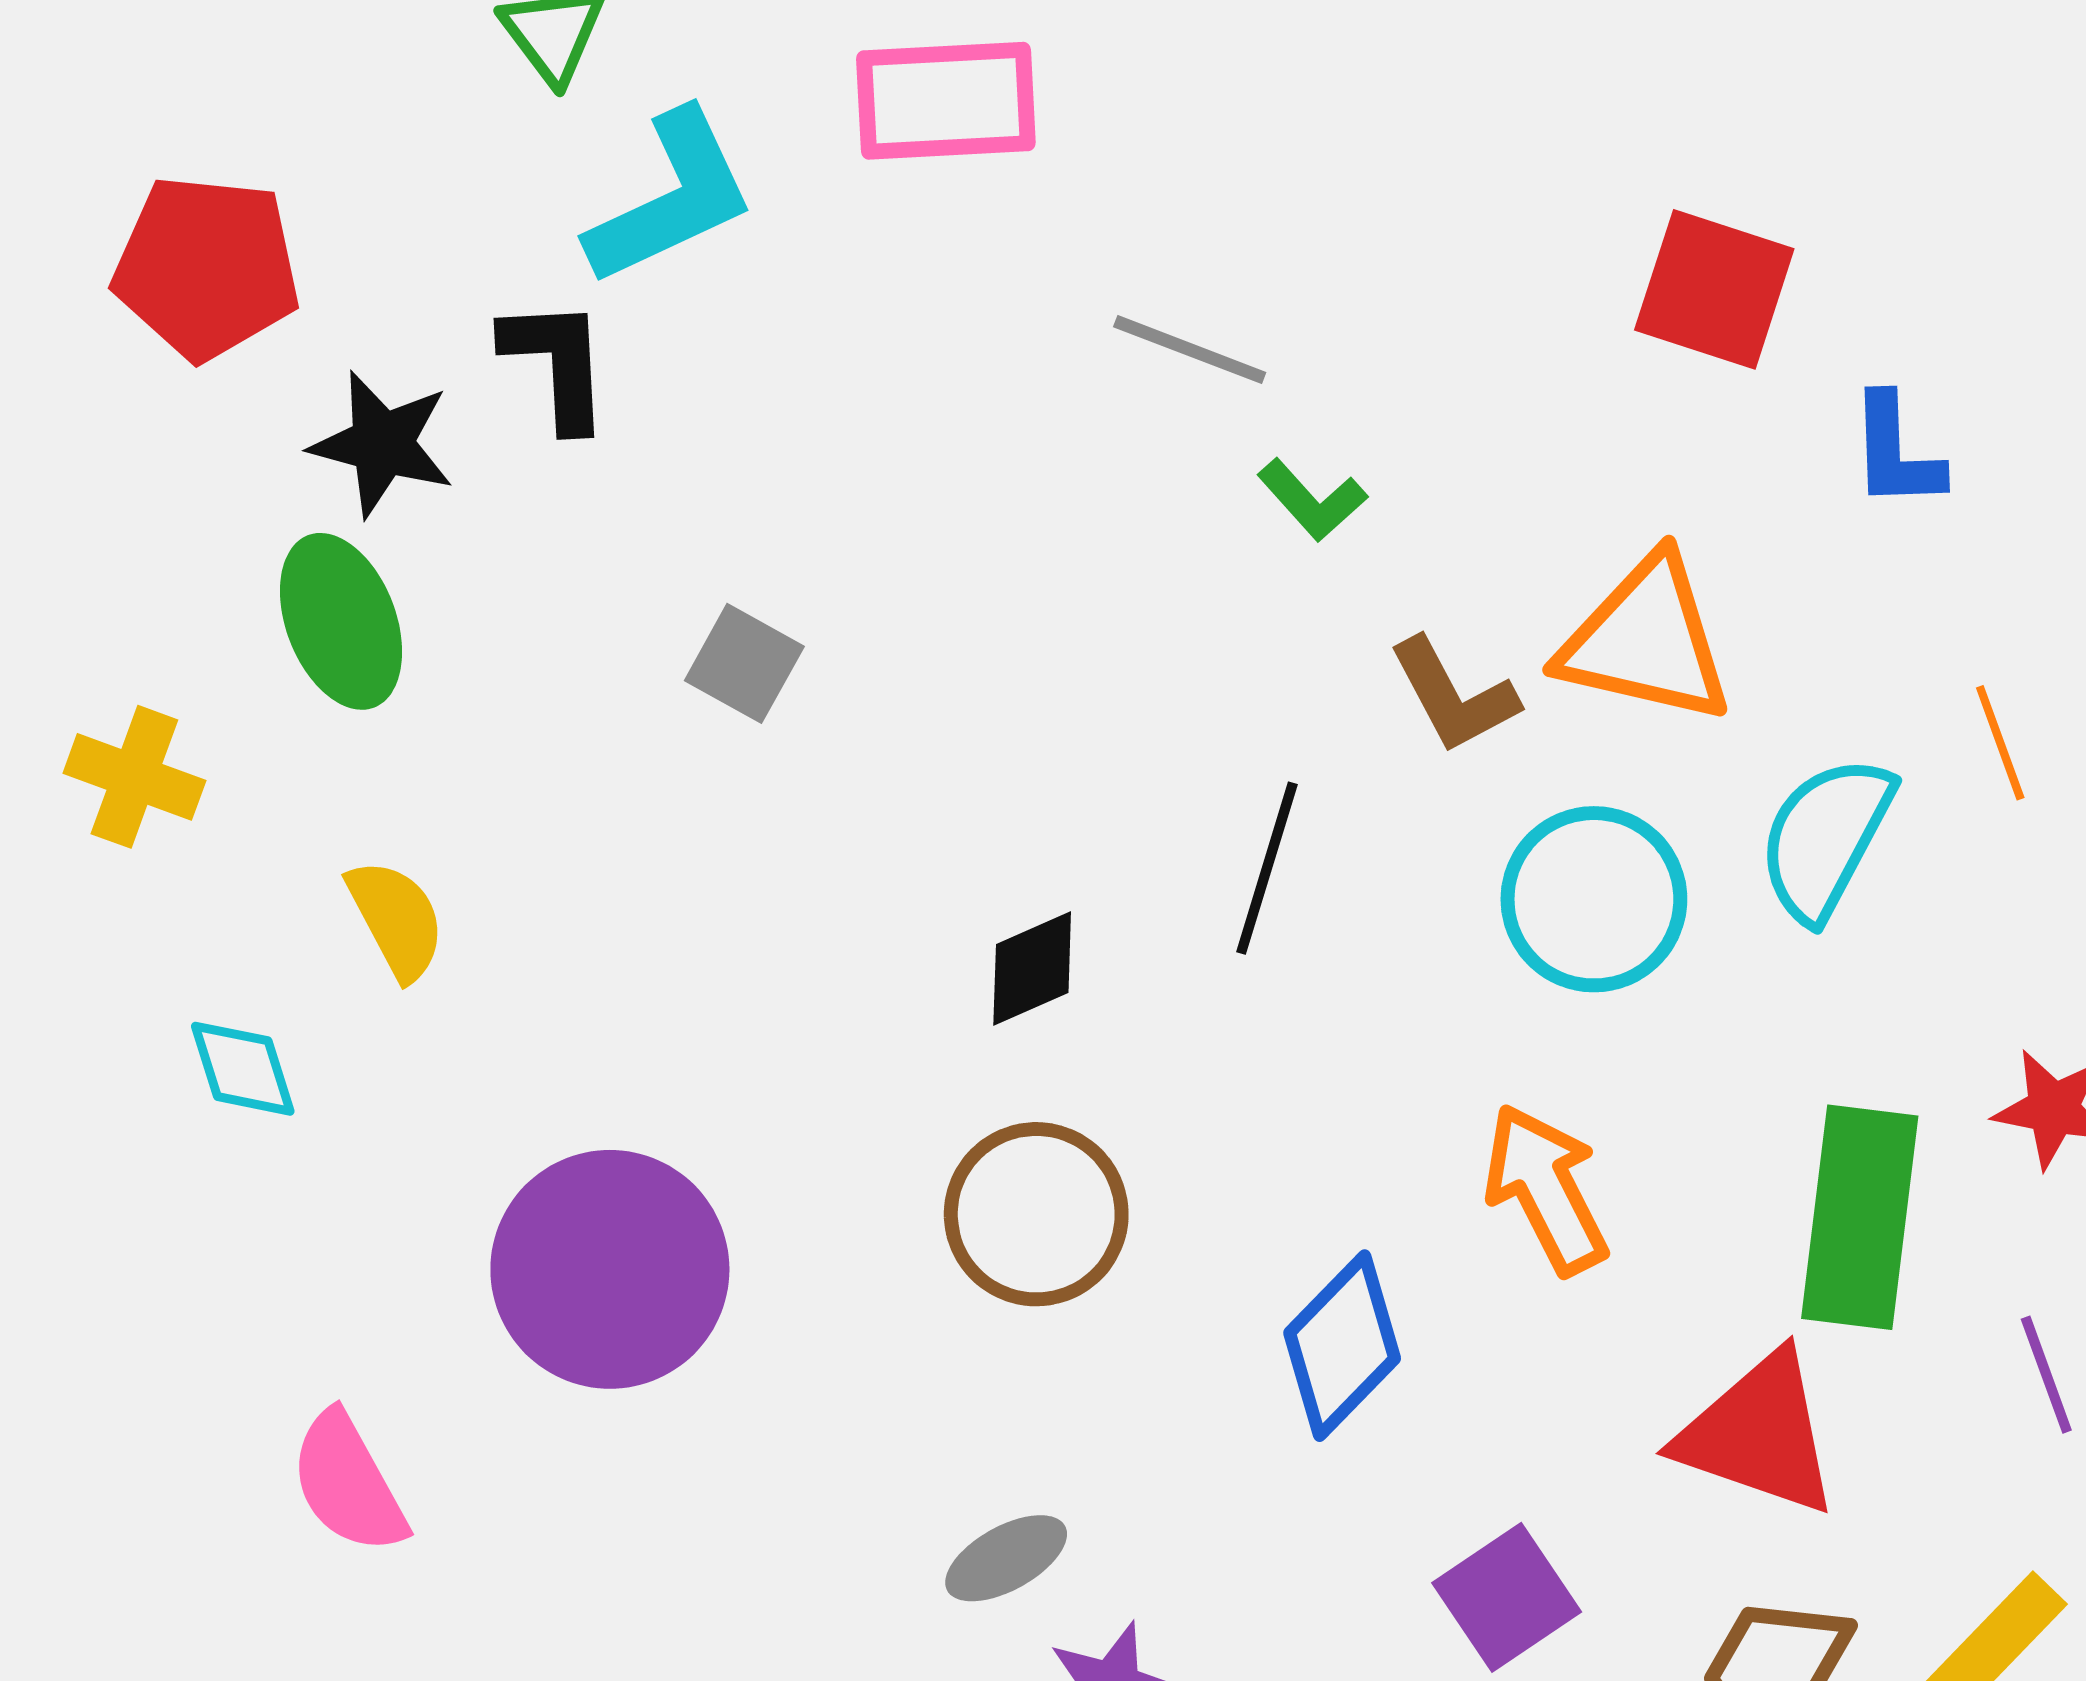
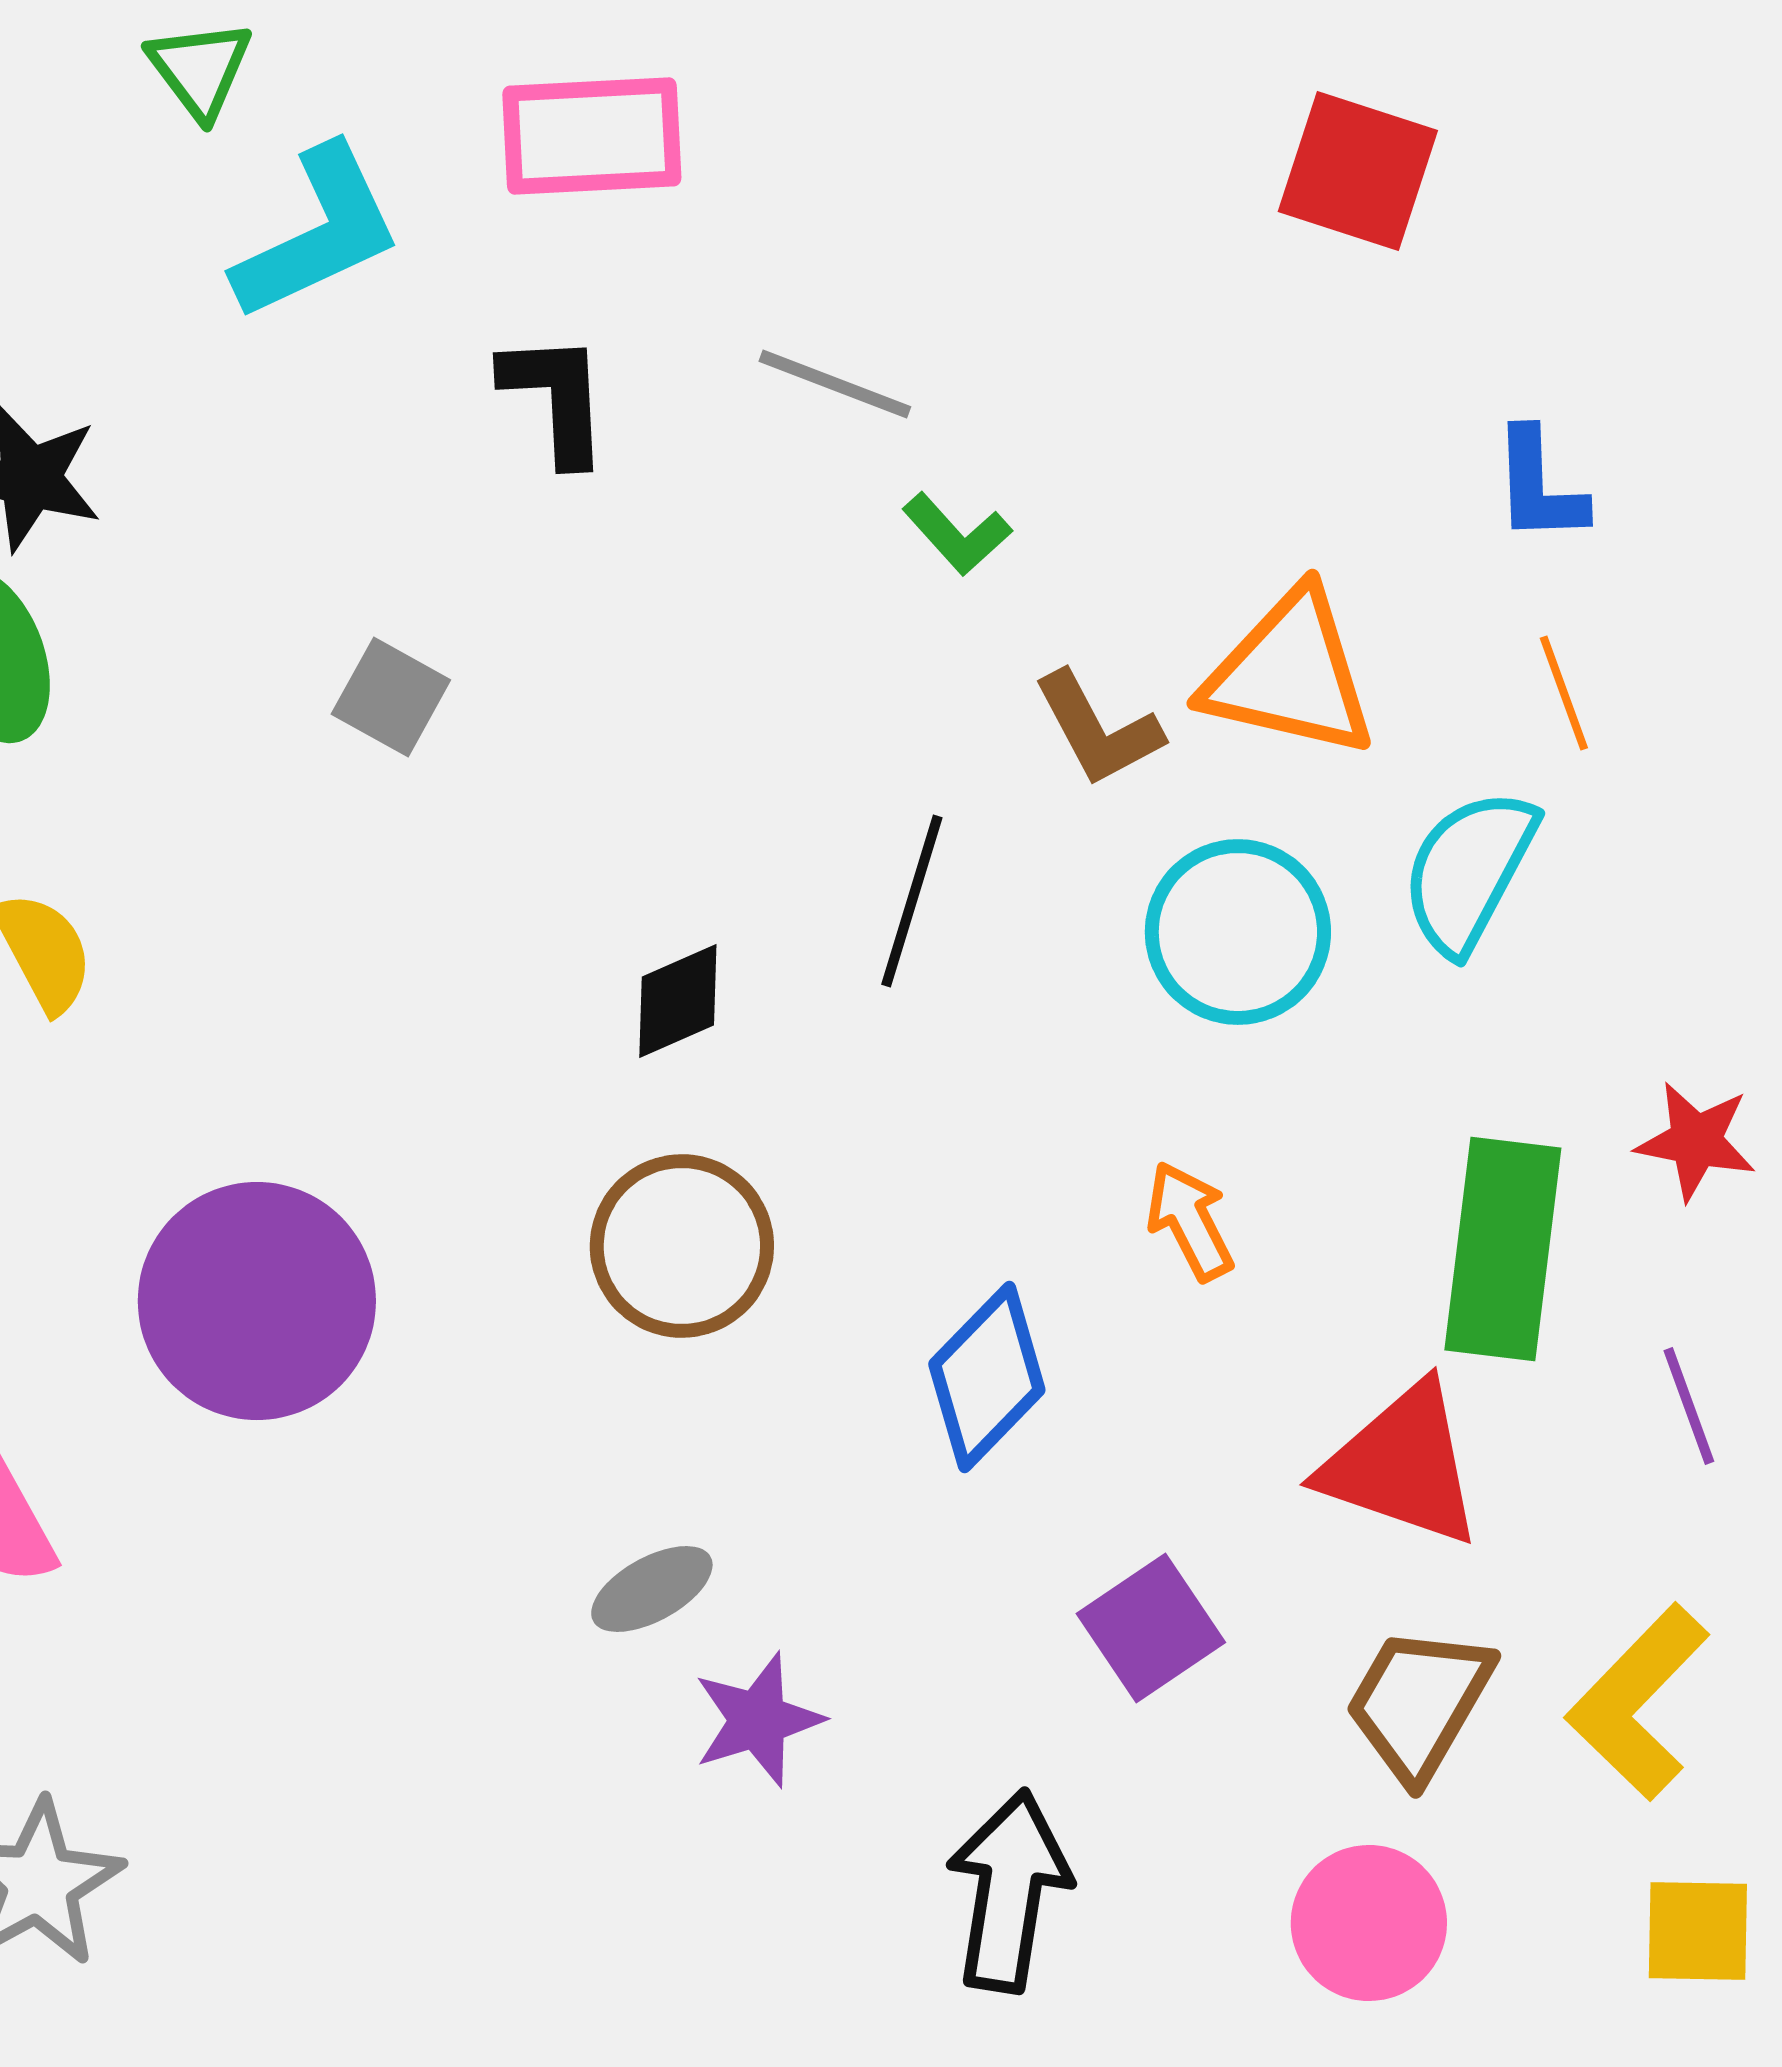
red square: (1714, 289) -> (1358, 171), moved
black L-shape: (557, 364) -> (556, 398), moved
orange line: (2000, 743) -> (1564, 693), moved
orange arrow: (1546, 1189) -> (1190, 1221), size x0.7

